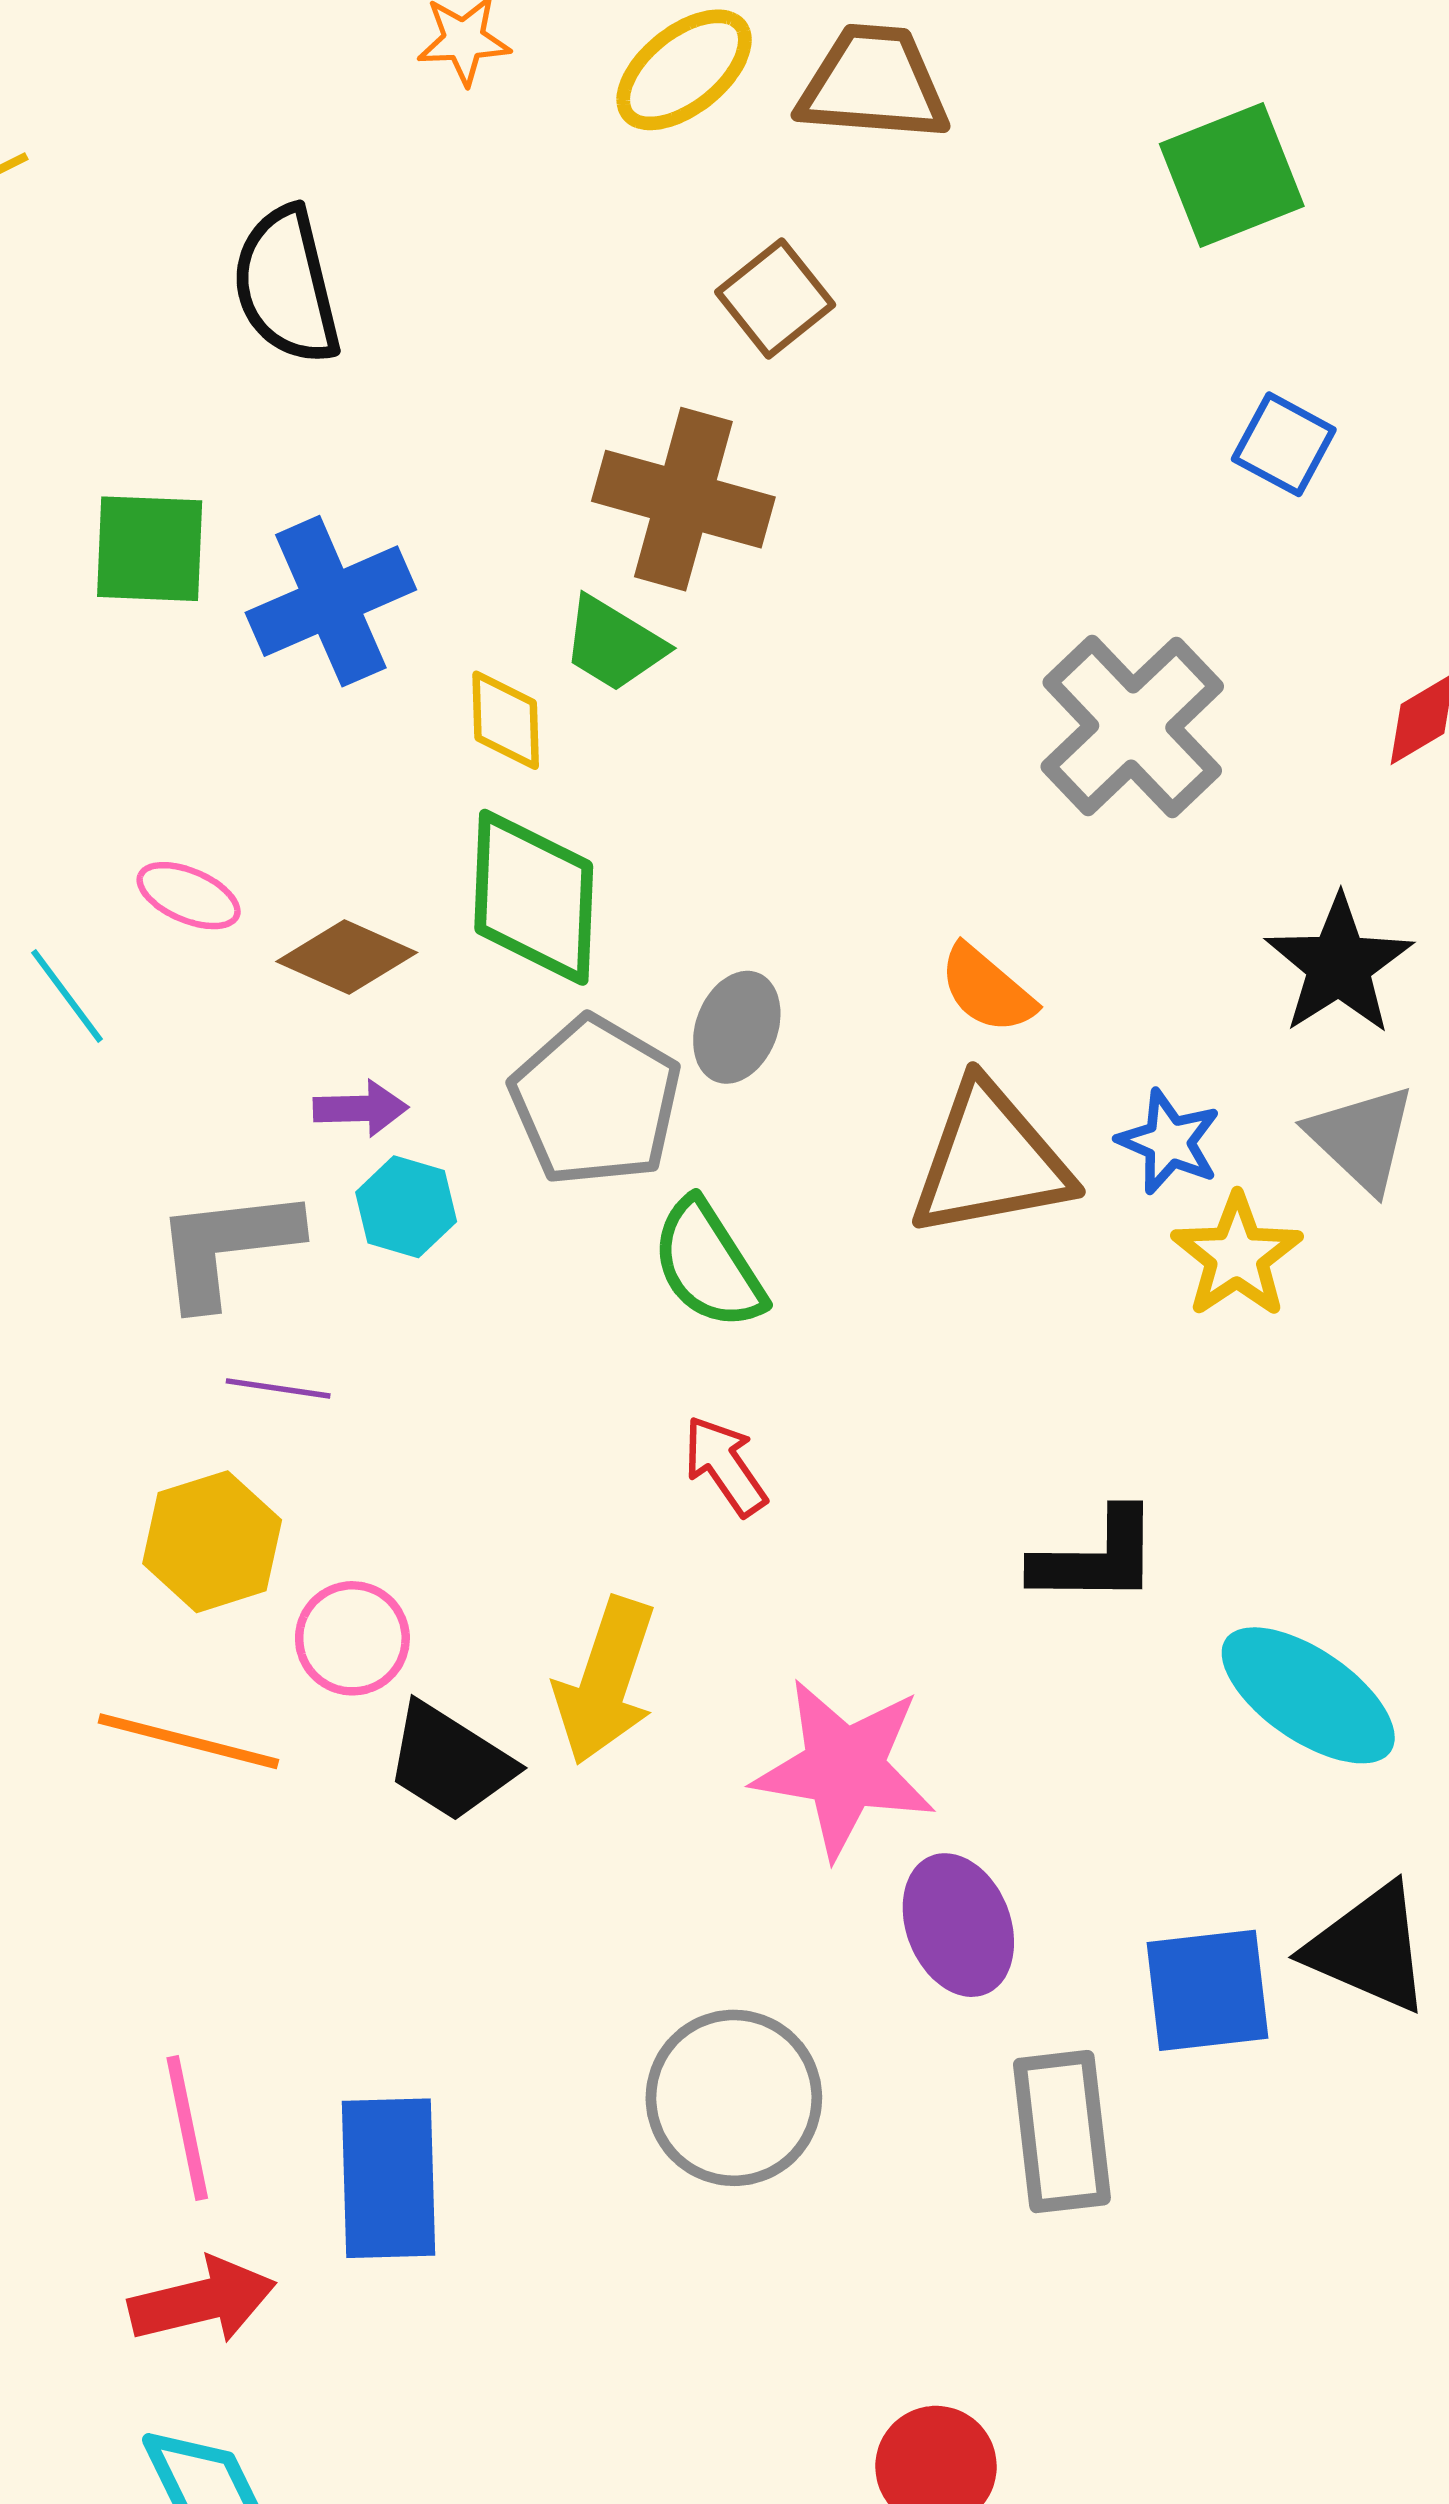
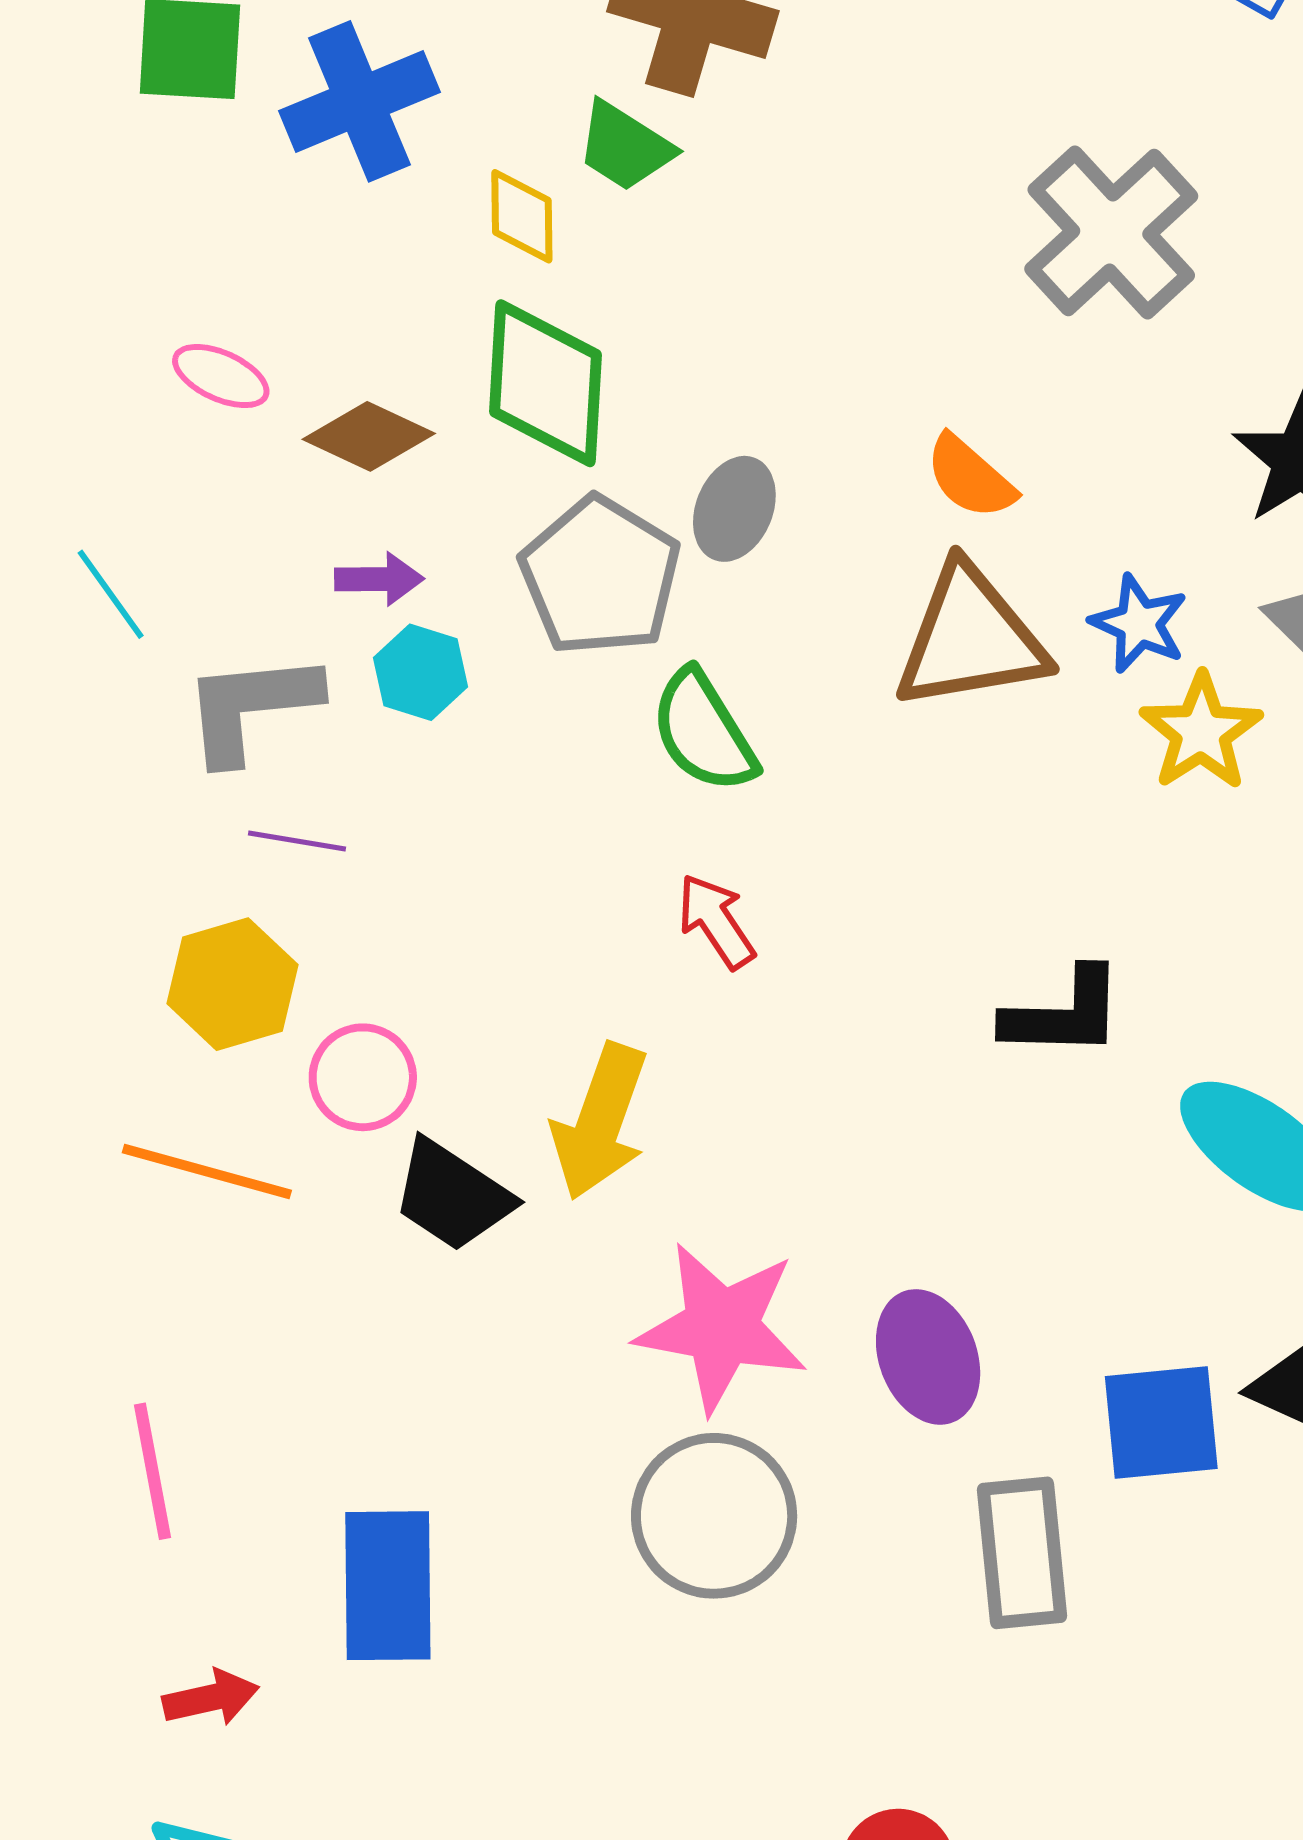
cyan line: (67, 996) -> (111, 594), moved
pink star: (844, 1768) -> (721, 1327), moved
pink line: (187, 2128) -> (152, 1471), moved
red arrow: (202, 2301) -> (211, 1698), size x0.7

